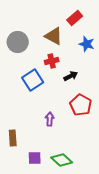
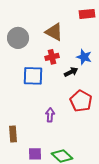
red rectangle: (75, 18) -> (87, 14), moved, turned 35
blue star: (87, 44) -> (84, 57), moved
blue square: (33, 80) -> (33, 76), turned 35

